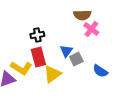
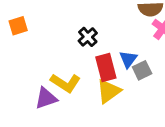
black cross: (37, 35) -> (88, 37), turned -32
red rectangle: (38, 57) -> (106, 68), moved

